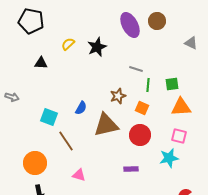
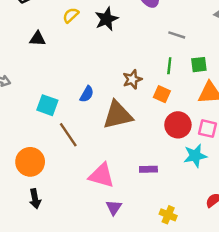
gray line: (136, 69) -> (177, 35), moved
red circle: (140, 135) -> (178, 125), moved
pink triangle: (79, 175) -> (102, 175), moved, size x1.6

